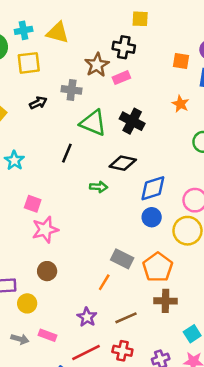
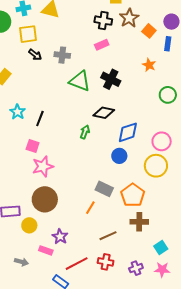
orange square: (181, 61) -> (149, 31), turned 32
brown star: (97, 65) -> (129, 18), moved
black arrow: (38, 103) -> (35, 55), moved, turned 64
black line: (67, 153) -> (40, 119), moved
green arrow: (99, 187) -> (85, 132), turned -72
blue circle: (152, 217) -> (119, 156), moved
brown circle: (47, 271) -> (45, 199), size x1.6
purple star: (87, 317) -> (60, 237), moved
gray arrow: (20, 339) -> (21, 262), moved

